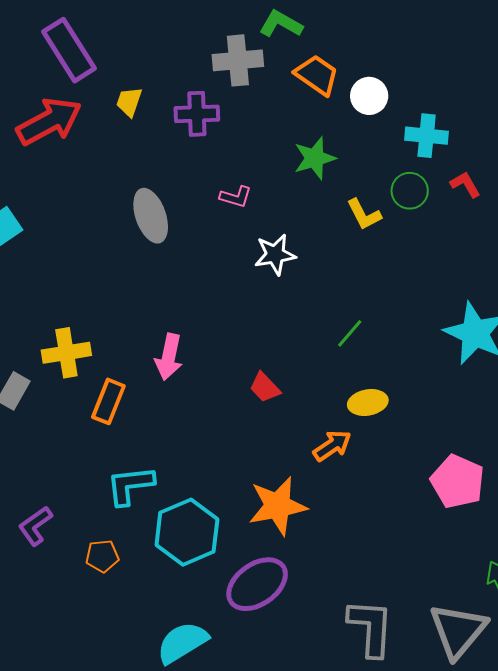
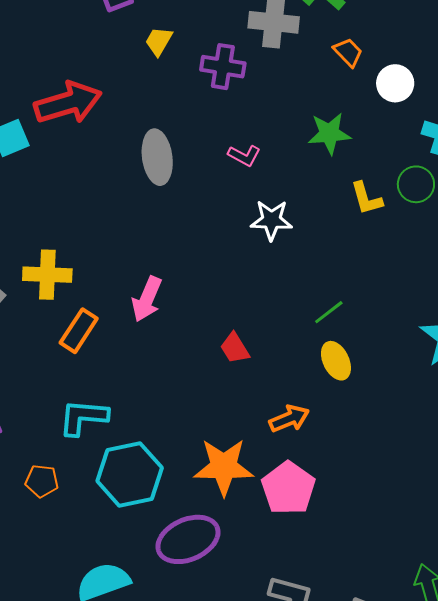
orange trapezoid: (317, 75) -> (348, 52), size x0.7
red arrow: (49, 121) -> (68, 103), moved
yellow ellipse: (368, 402) -> (336, 361), moved, turned 63
pink pentagon: (457, 481) -> (288, 488), moved

